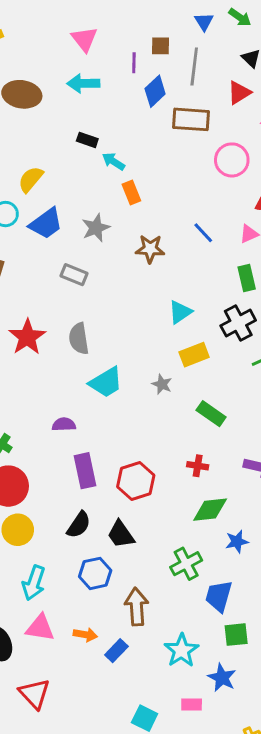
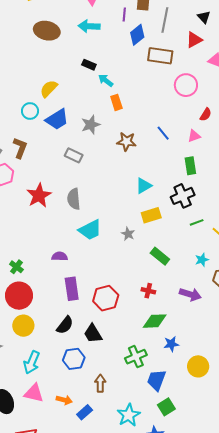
brown arrow: (137, 607) -> (100, 383), size x0.7
green square: (236, 635) -> (166, 407), turned -30

